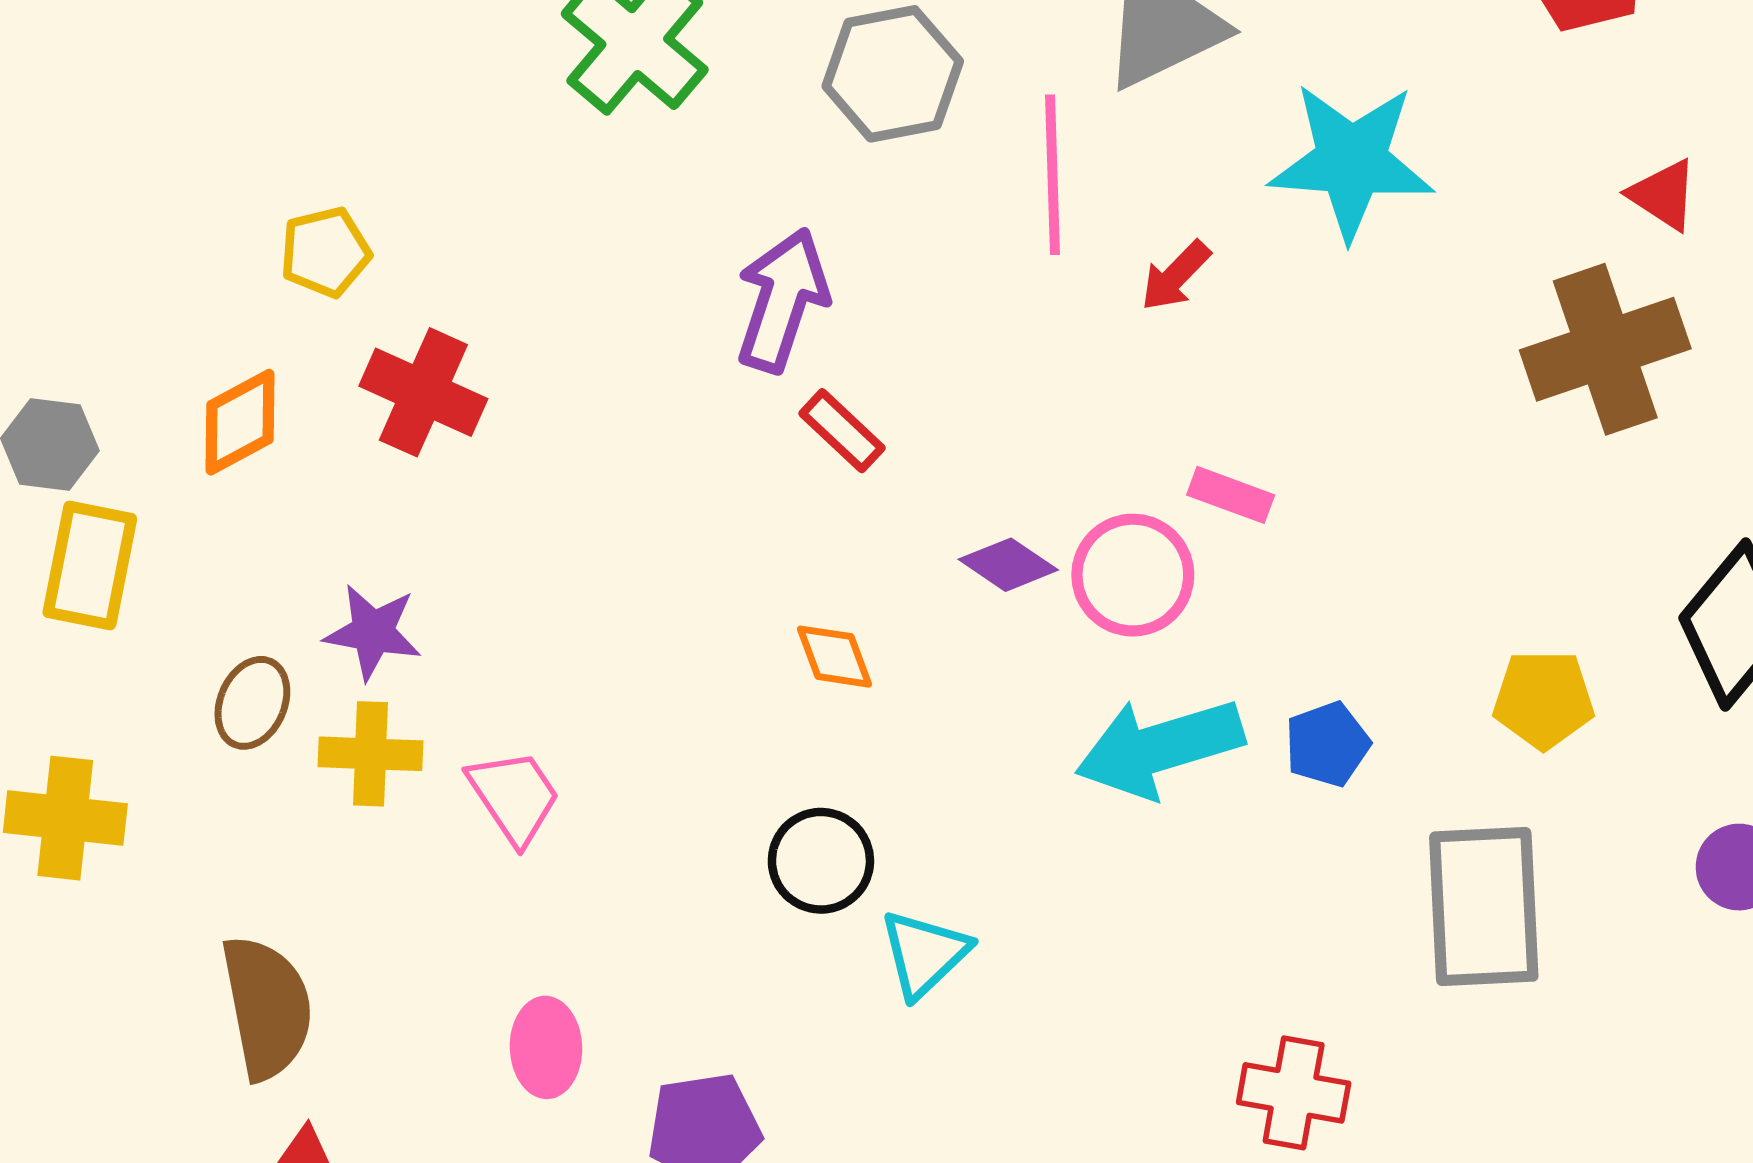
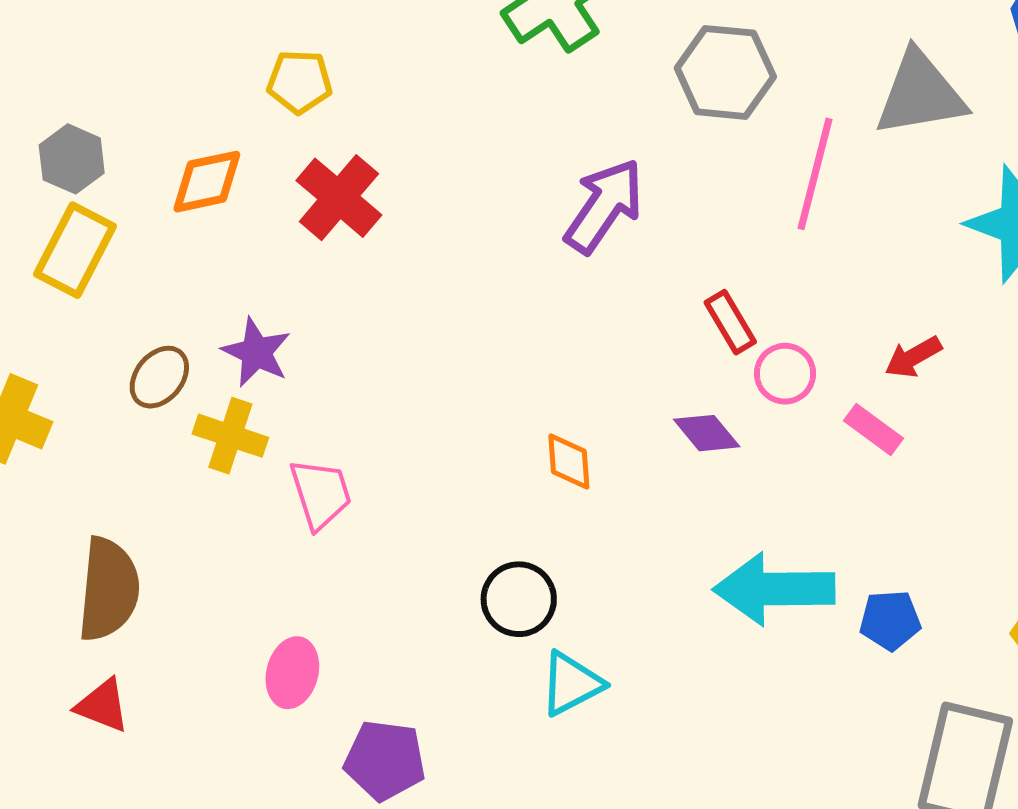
red arrow: (1176, 276) -> (913, 357), moved
red rectangle: (842, 431) -> (730, 322), moved
pink circle: (1133, 575) -> (785, 374), moved, size x0.7

